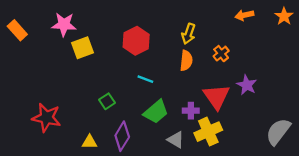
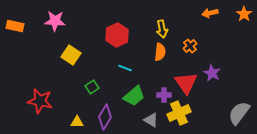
orange rectangle: (17, 30) -> (15, 26), turned -36
yellow arrow: (189, 34) -> (162, 29), turned -30
yellow square: (83, 48) -> (71, 55), moved, turned -36

